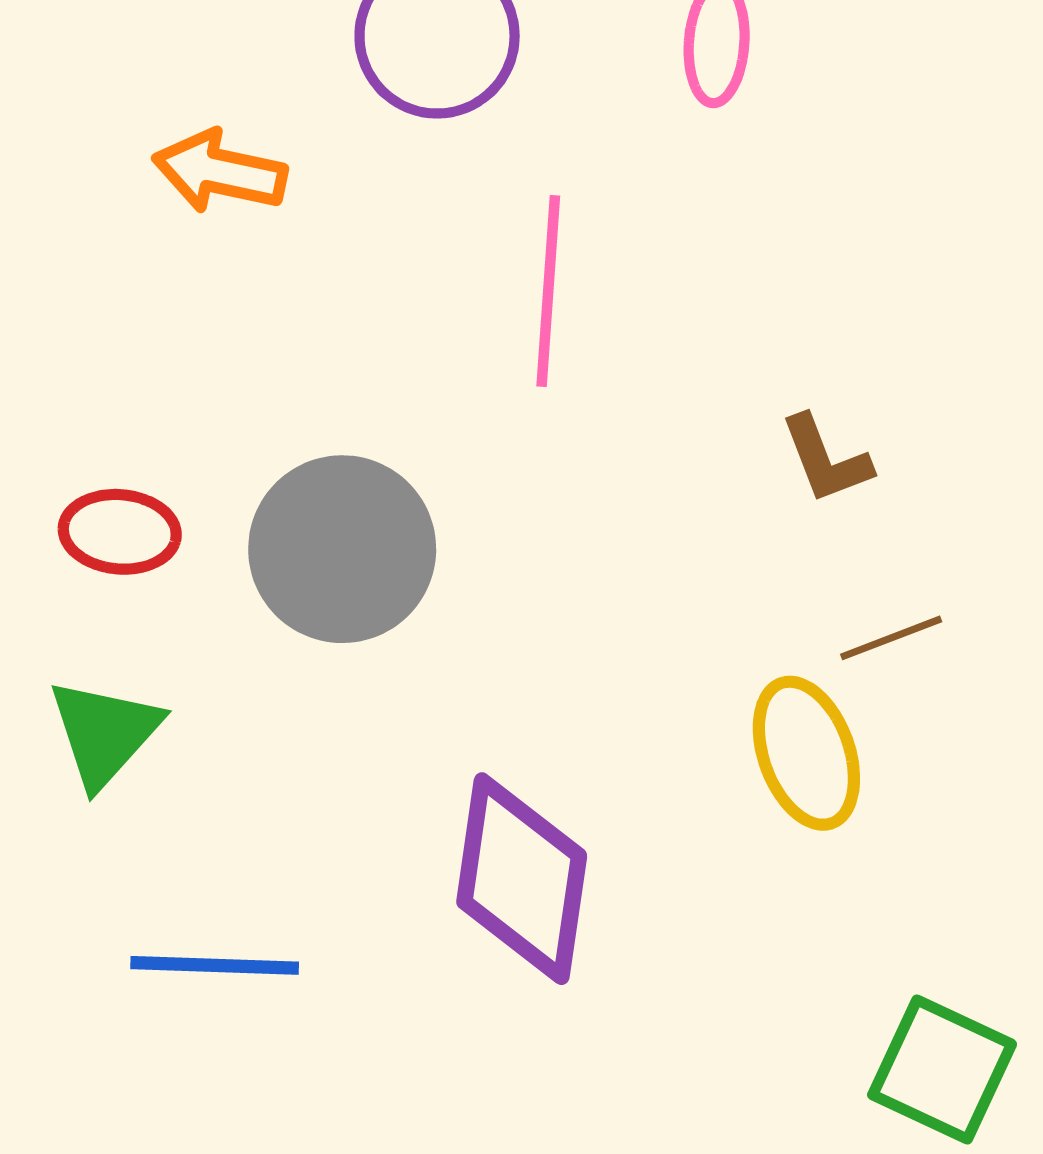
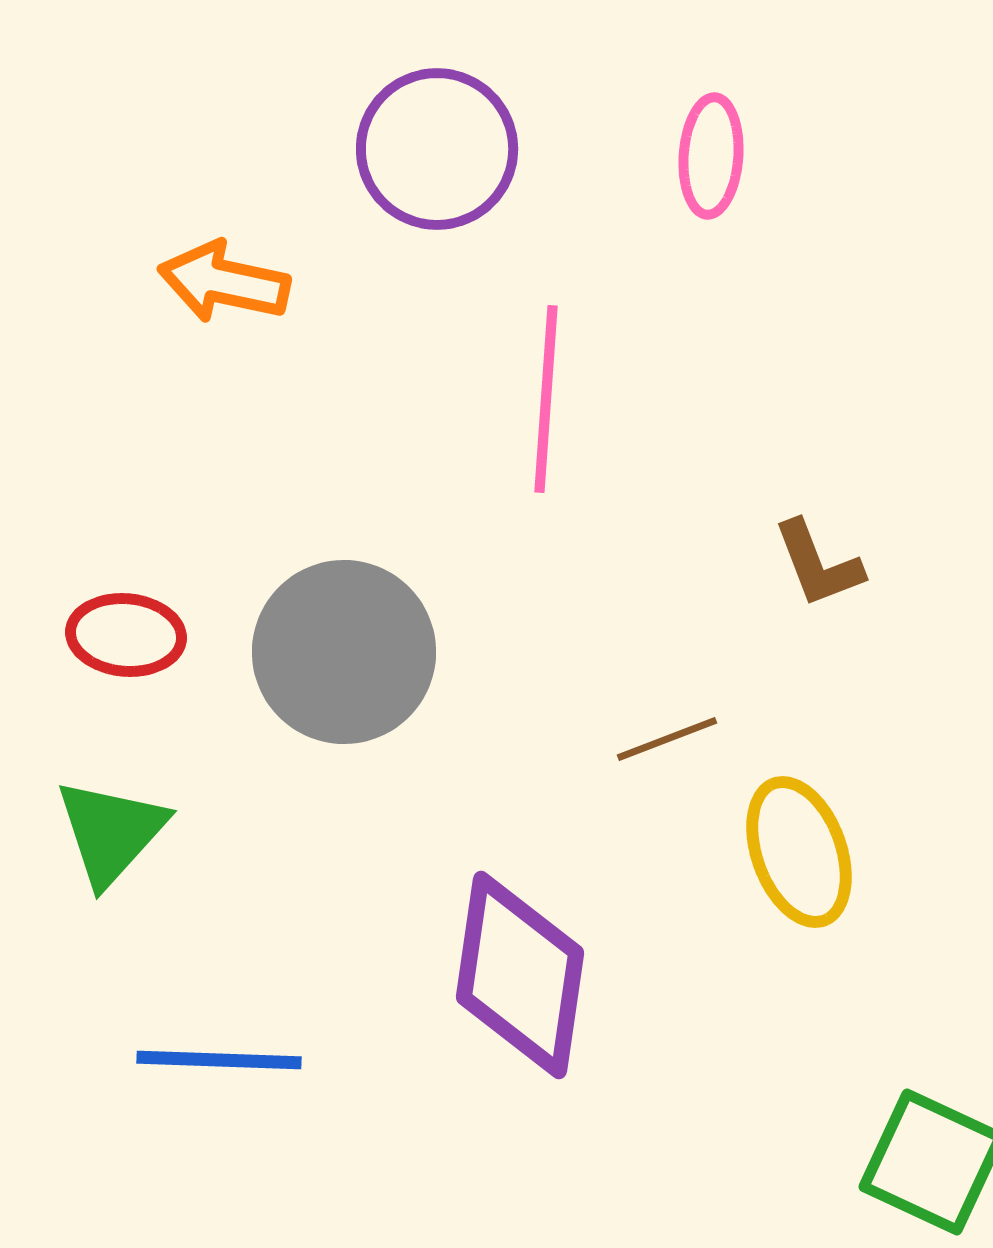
brown line: (891, 638) -> (667, 739), moved

